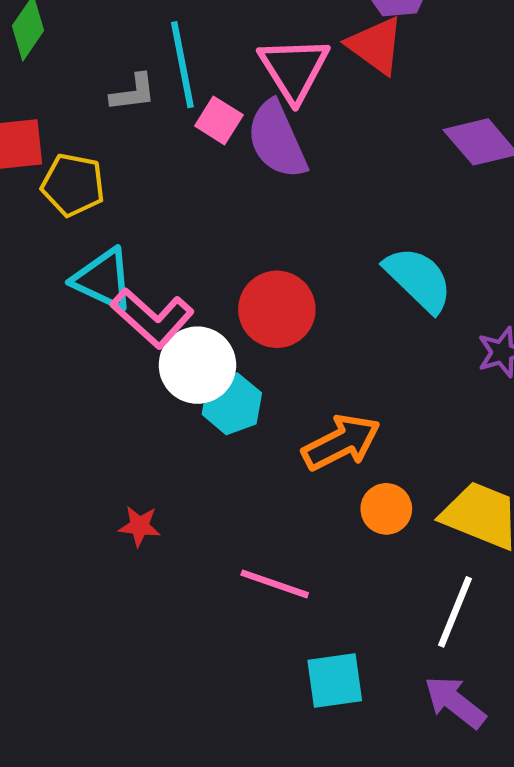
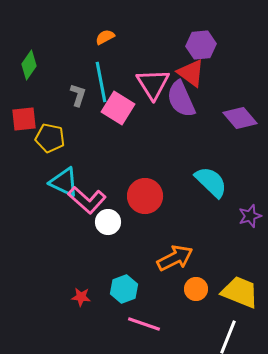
gray L-shape: (133, 93) -> (78, 95), turned -65
pink square: (219, 120) -> (118, 108), size x1.5
purple semicircle: (277, 140) -> (181, 99), moved
white circle: (197, 365) -> (108, 222), size x0.7
cyan hexagon: (232, 404) -> (124, 289), moved

